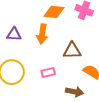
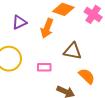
purple triangle: (14, 34) -> (19, 22), turned -42

